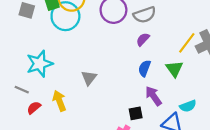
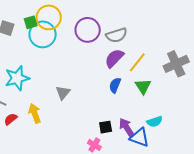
purple semicircle: (143, 39) -> (114, 58), size x1.5
yellow line: (187, 43) -> (137, 62), moved
purple arrow: (153, 96) -> (127, 127), moved

